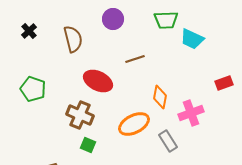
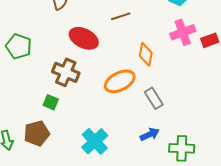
pink cross: (191, 113) -> (183, 32), moved
green square: (88, 145) -> (51, 102), moved

